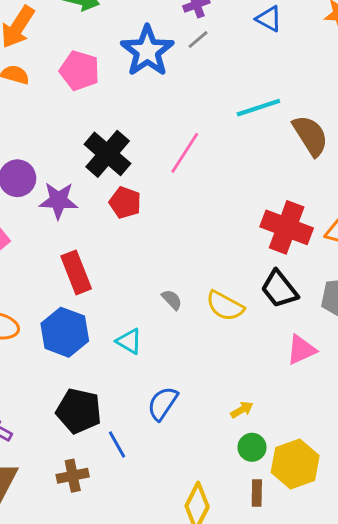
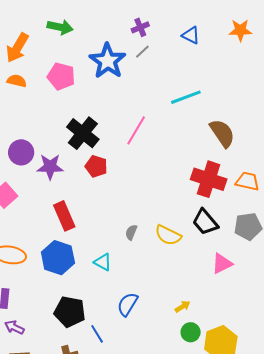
brown semicircle: (310, 136) -> (222, 133), moved
gray semicircle: (172, 300) -> (131, 232), turned -112

